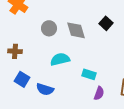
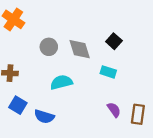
cyan rectangle: (89, 74) -> (108, 72), moved
purple semicircle: (99, 93) -> (114, 110), moved, turned -56

